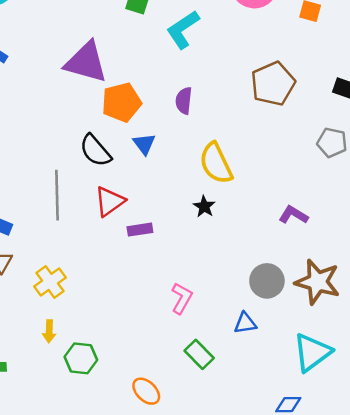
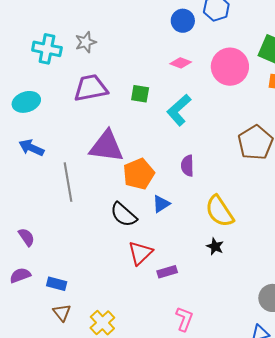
blue triangle: (144, 144) -> (161, 204), turned 42
gray line: (57, 195) -> (68, 182), moved
pink L-shape: (182, 298) -> (184, 319), moved

